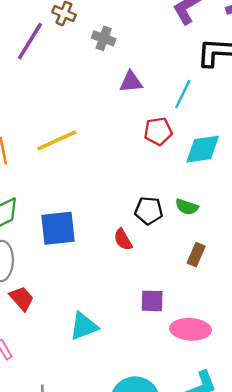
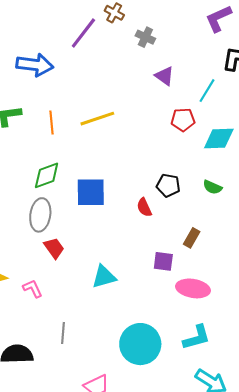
purple triangle: (131, 82) -> (164, 76), turned 35
green semicircle: (187, 207) -> (212, 187), moved
brown rectangle: (196, 255) -> (192, 238), moved

